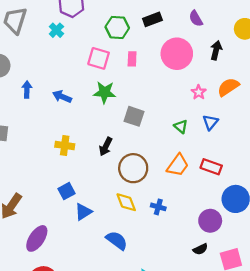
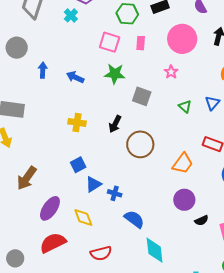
pink star: (199, 92) -> (171, 72), moved
orange trapezoid: (178, 165) -> (183, 163), moved
yellow diamond: (126, 202) -> (83, 217), moved
blue cross: (158, 207) -> (115, 193), moved
purple circle: (210, 221) -> (184, 200), moved
blue semicircle: (117, 240) -> (134, 219), moved

